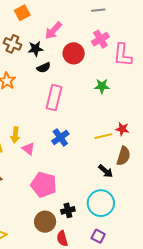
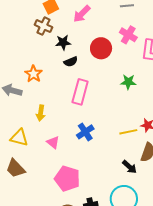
pink arrow: (53, 31) -> (82, 14), moved
pink cross: (100, 39) -> (128, 35), turned -30
brown cross: (12, 44) -> (43, 26), moved
yellow arrow: (15, 135) -> (41, 113), moved

